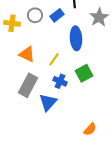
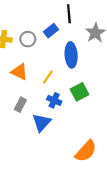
gray circle: (35, 15) -> (28, 39), moved
gray rectangle: (28, 85) -> (20, 105), size x0.6
orange semicircle: (90, 129) -> (86, 151), size x1.6

